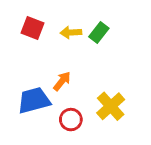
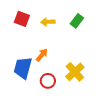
green rectangle: (99, 32) -> (77, 21), moved
blue trapezoid: (34, 100) -> (23, 68), turned -60

